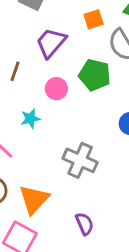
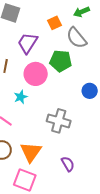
pink circle: (56, 89) -> (36, 74), size x1.5

